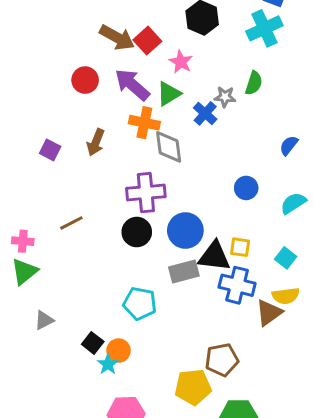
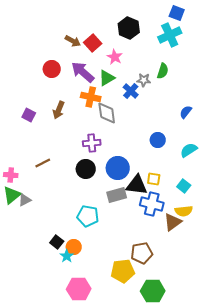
brown arrow: (117, 38) -> (73, 41), size x0.7
purple cross: (146, 193) -> (92, 143), size x0.7
gray triangle: (44, 320) -> (25, 200), moved

